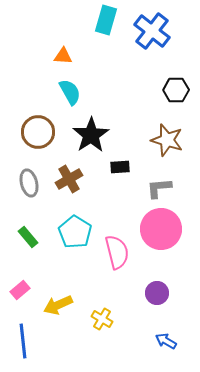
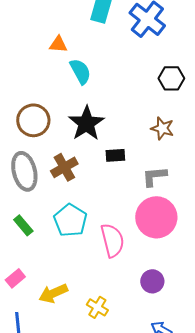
cyan semicircle: (70, 92) -> (80, 71), moved
brown star: (167, 140) -> (162, 128), size x0.7
gray ellipse: (29, 183) -> (24, 171), size x1.4

